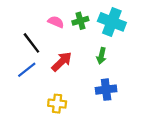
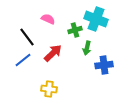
green cross: (80, 21) -> (75, 30), moved
blue cross: (106, 90) -> (104, 65), moved

